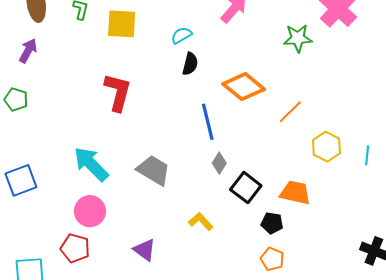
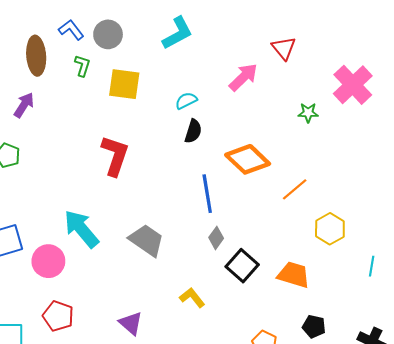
green star: (298, 38) -> (308, 113), size x0.7
cyan line: (367, 155) -> (372, 266), moved
pink circle: (90, 211) -> (48, 261), moved
black pentagon: (272, 223) -> (314, 327), moved

